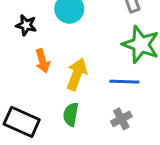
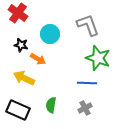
orange arrow: (43, 61) -> (38, 59), moved, turned -42
yellow arrow: (77, 74) -> (24, 78), moved, turned -85

